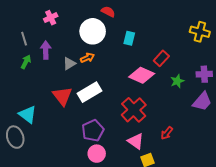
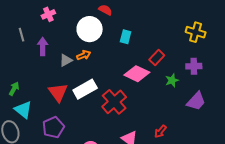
green arrow: (26, 62) -> (14, 89), moved
purple cross: (204, 74) -> (194, 66), moved
red cross: (134, 110) -> (114, 102), moved
purple pentagon: (93, 130) -> (53, 127), moved

